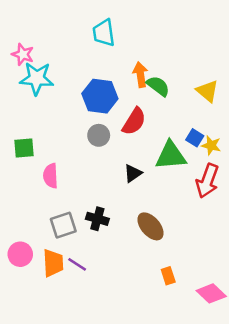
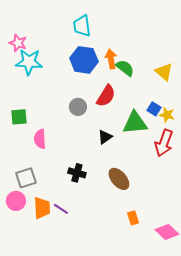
blue hexagon: (100, 96) -> (84, 60), moved
gray square: (63, 225) -> (26, 178), moved

